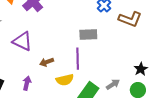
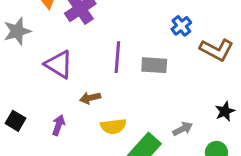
purple line: (78, 59) -> (117, 57), moved
black star: (141, 69) -> (225, 111), moved
gray arrow: (113, 84) -> (183, 129), moved

